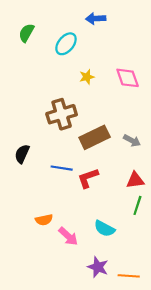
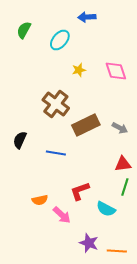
brown cross: (62, 114) -> (56, 104), turned -36
red L-shape: (88, 178) -> (80, 191), moved
cyan semicircle: (104, 229) -> (106, 209), moved

